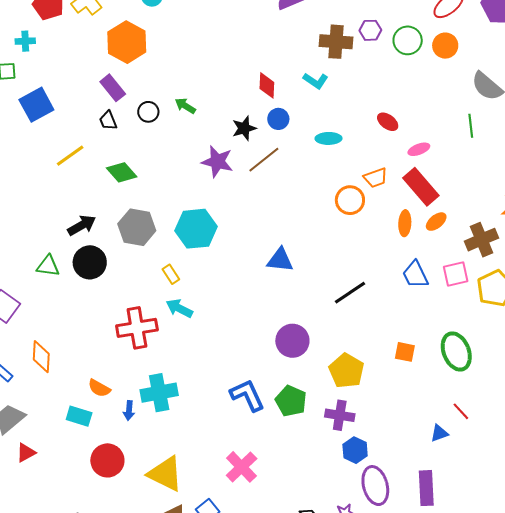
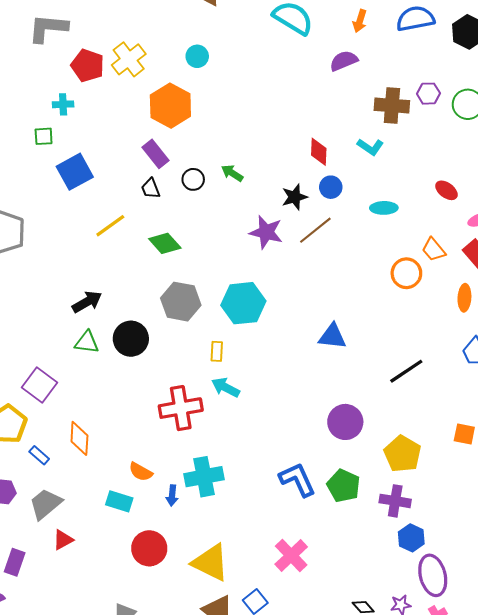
orange trapezoid: (376, 178) -> (434, 250), turned 70
black arrow: (82, 225) -> (87, 302), moved
yellow rectangle: (171, 274) -> (217, 351), turned 36

